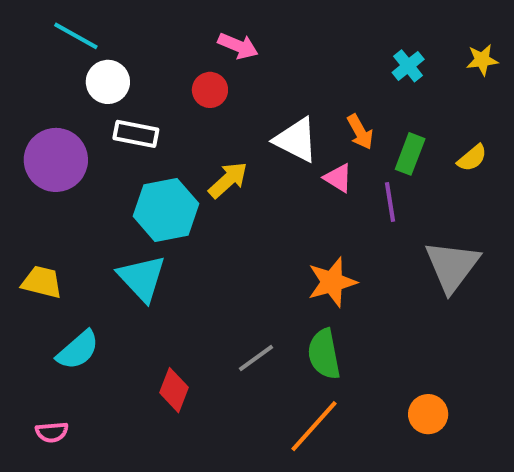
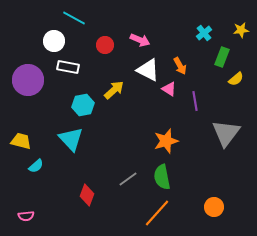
cyan line: (76, 36) -> (74, 18), moved
pink arrow: (238, 46) -> (140, 40), moved
green rectangle: (410, 154) -> (222, 57), moved
cyan hexagon: (166, 210) -> (83, 105), size x0.7
cyan semicircle: (78, 350) -> (36, 166), moved, size x0.7

